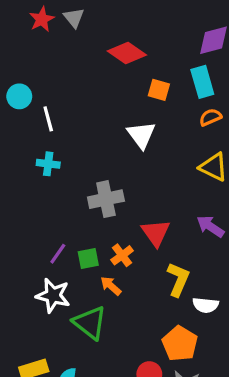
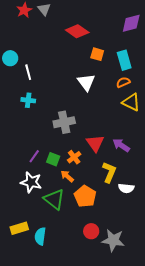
cyan rectangle: (202, 82) -> (124, 60), moved
orange semicircle: (210, 117) -> (123, 82), moved
purple arrow: (210, 226) -> (121, 145), moved
green square: (88, 259) -> (53, 159), turned 32
orange pentagon: (180, 344) -> (85, 196), moved

